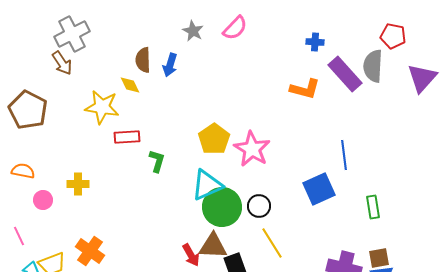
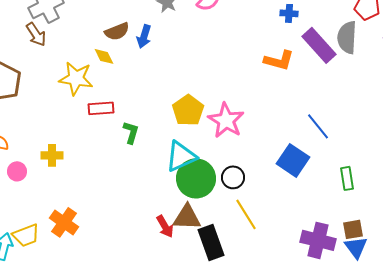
brown semicircle: (143, 60) -> (117, 31), turned -110
blue line: (344, 155) -> (318, 126), turned -32
blue square: (319, 189) -> (293, 160), turned -32

